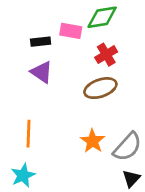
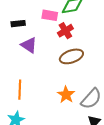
black rectangle: (41, 42) -> (18, 24), moved
red cross: (106, 55) -> (65, 31), moved

